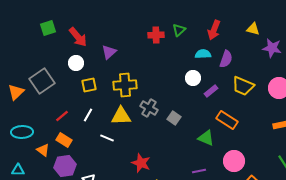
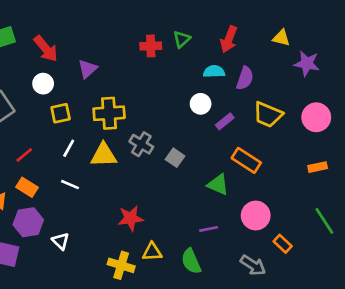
white line: (88, 115) -> (69, 148), moved
white line: (107, 138) -> (70, 185), moved
red star: (141, 163) -> (131, 218), turned -30

